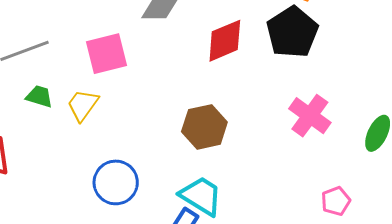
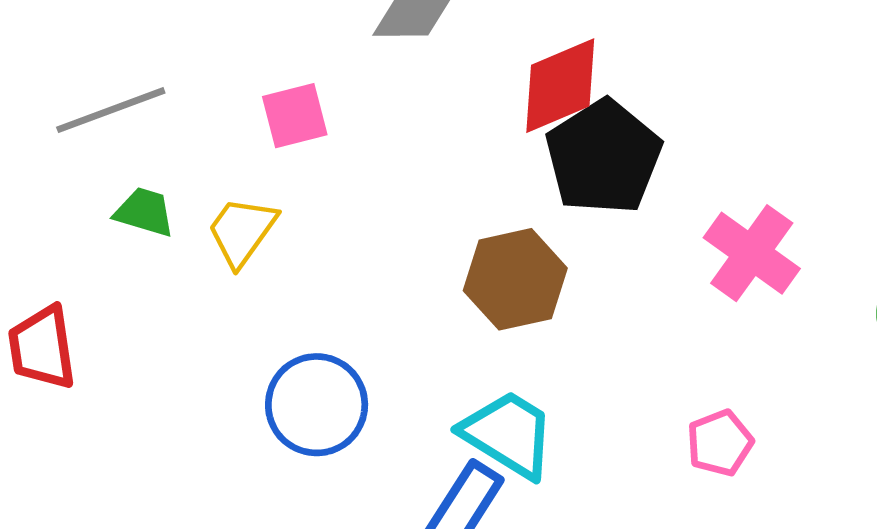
black pentagon: (292, 32) -> (603, 157), moved
pink square: (106, 54) -> (295, 116), size x0.7
pink pentagon: (336, 201) -> (720, 443), moved

